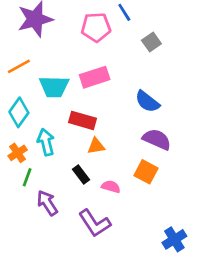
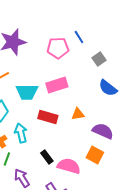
blue semicircle: (147, 102) -> (108, 88), moved
orange triangle: (96, 146) -> (78, 114), moved
pink semicircle: (111, 187) -> (69, 166), size x1.6

